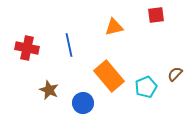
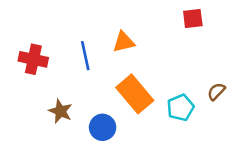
orange triangle: (114, 27) -> (124, 42), moved

